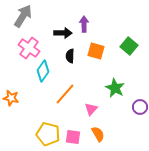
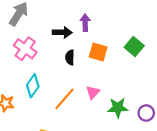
cyan diamond: (43, 71) -> (33, 86), moved
green star: (115, 88) -> (118, 108), moved, turned -30
pink triangle: (91, 109) -> (93, 92), moved

